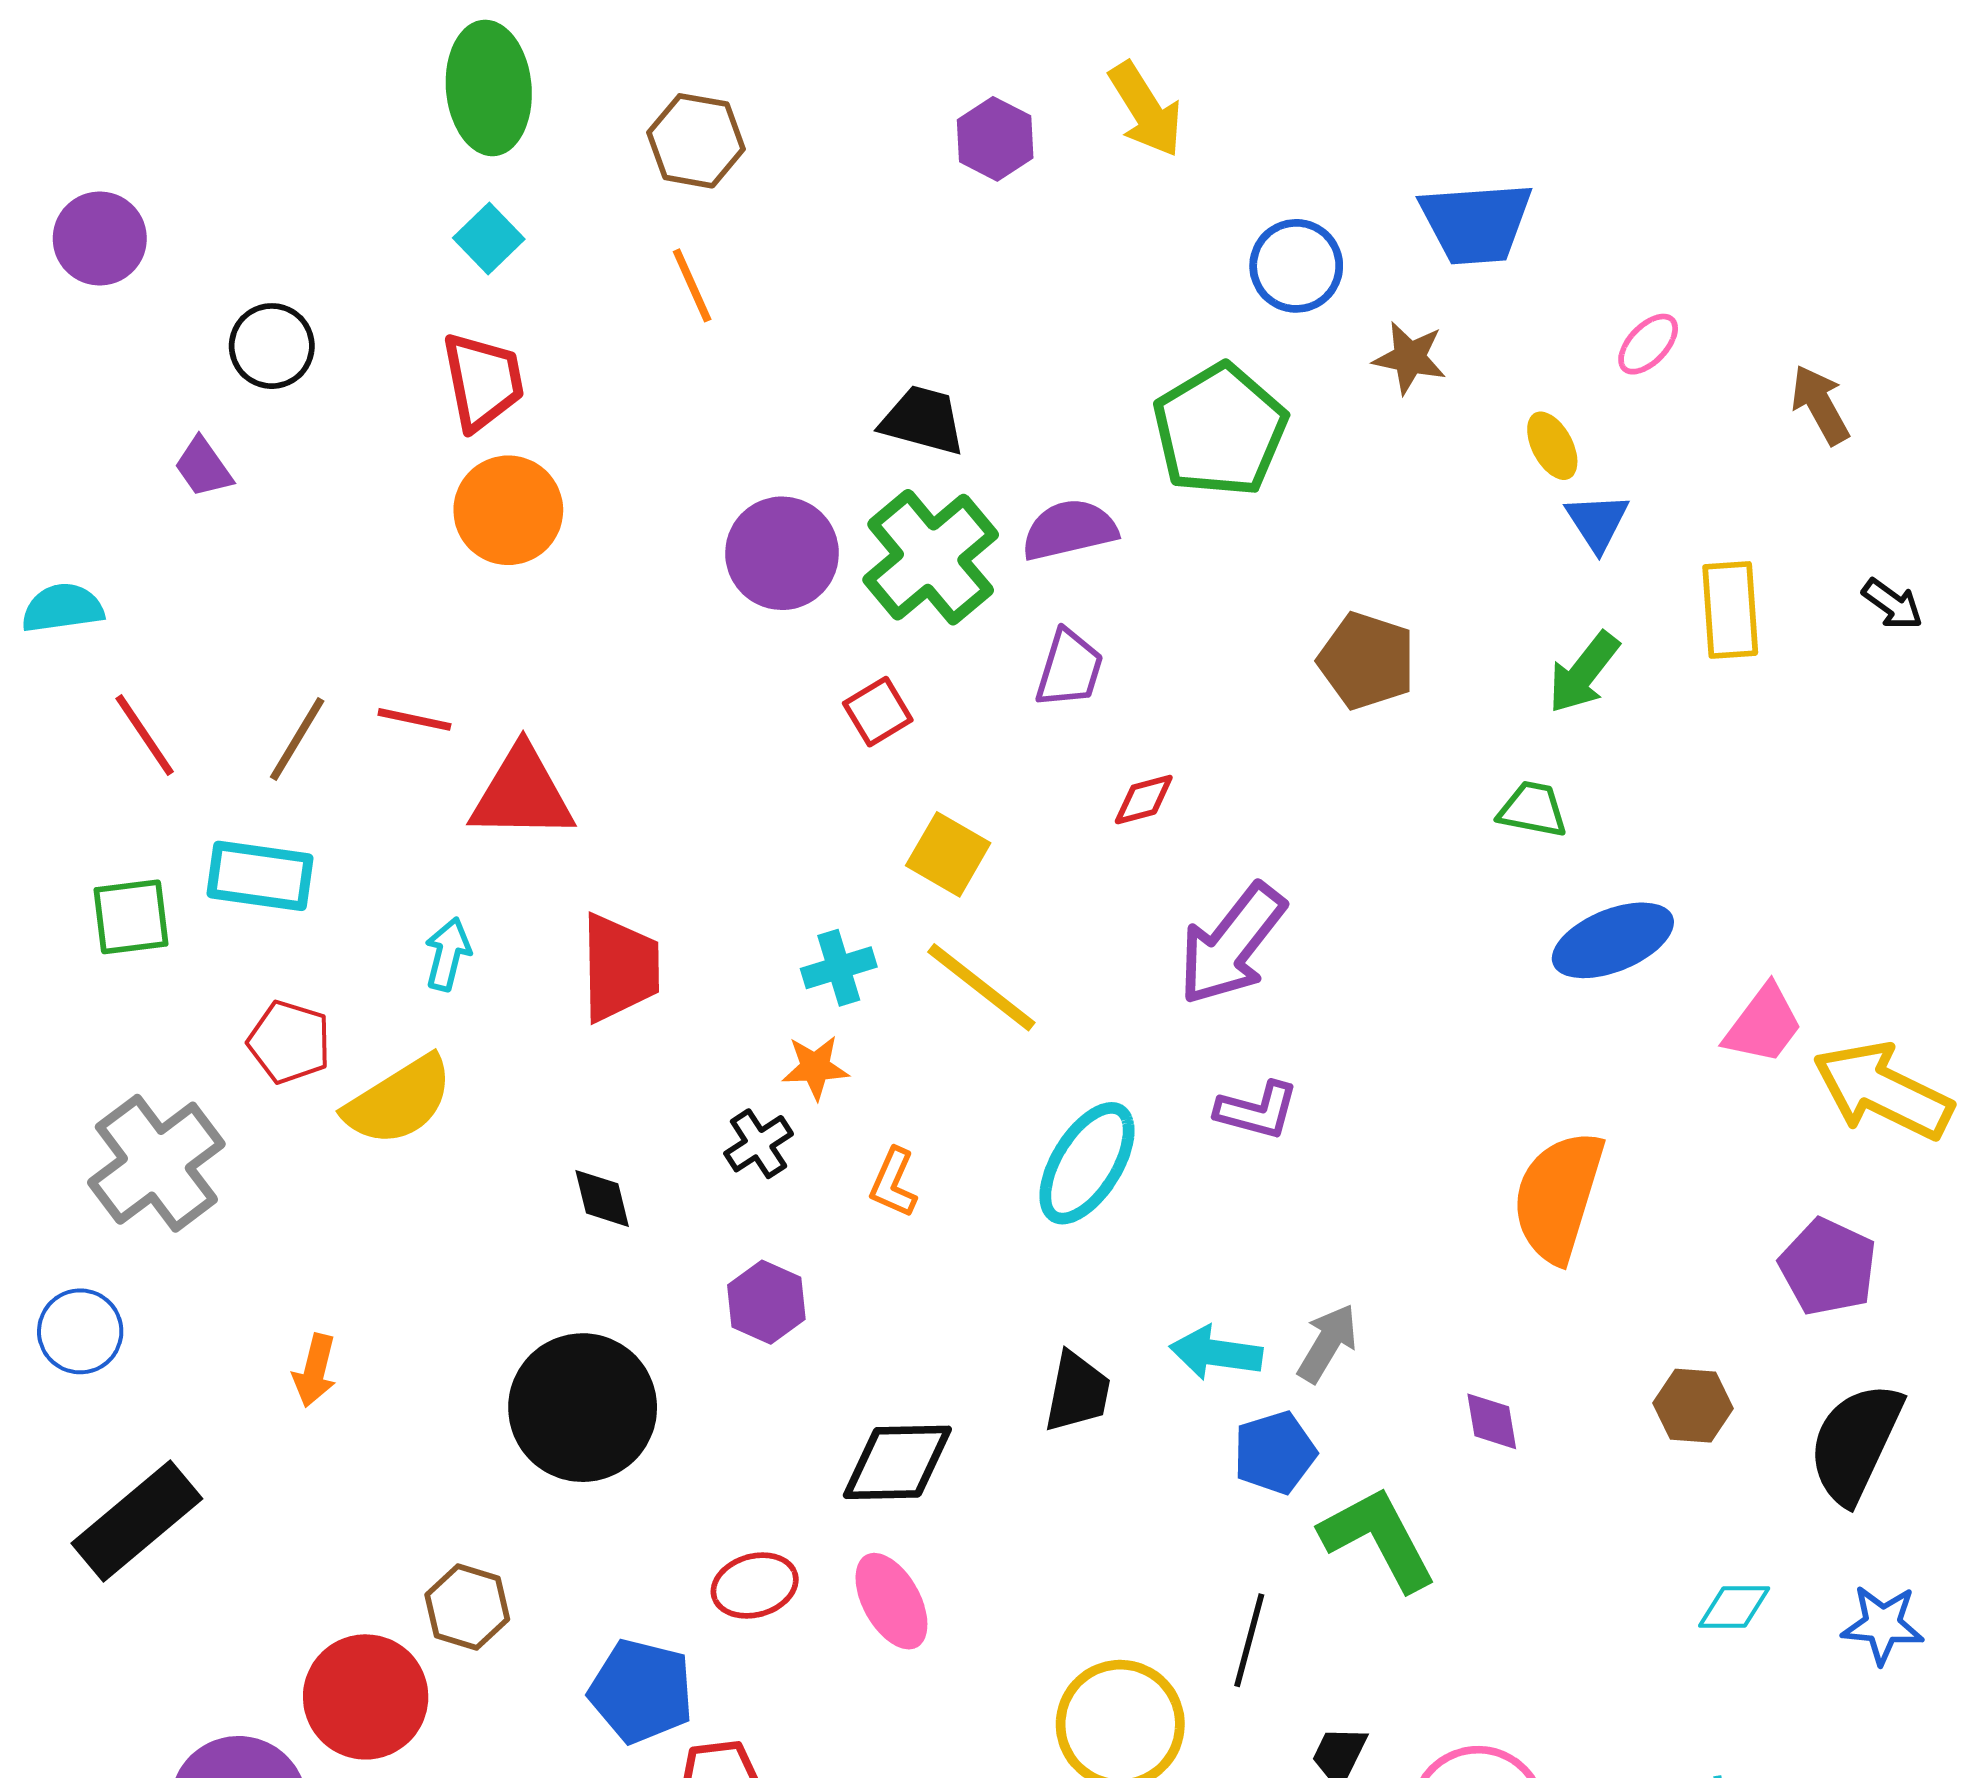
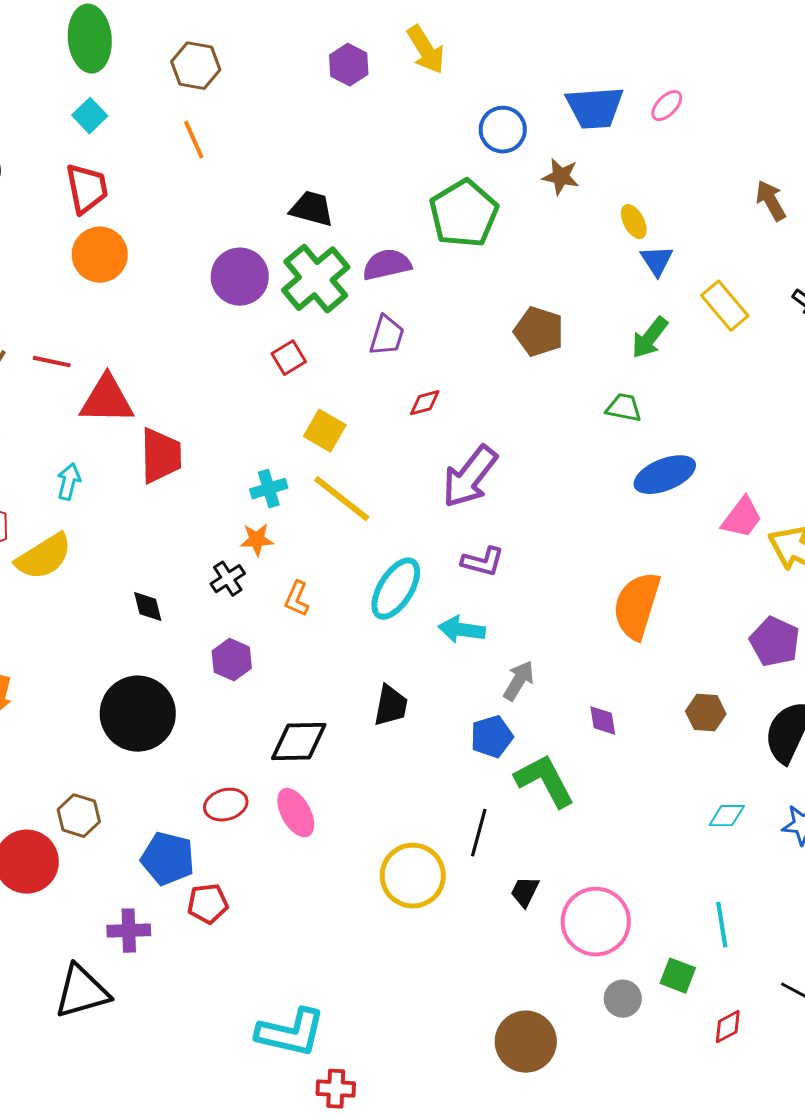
pink ellipse: (1648, 344) -> (667, 106), moved
yellow rectangle: (1730, 610) -> (725, 306), turned -36
red trapezoid: (620, 968) -> (161, 456), moved
cyan arrow: (1216, 1353) -> (462, 630), moved

